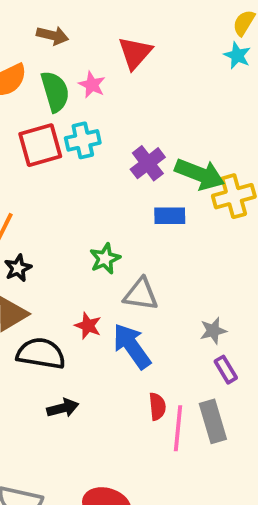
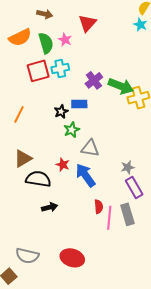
blue rectangle: (170, 216) -> (79, 104), moved
black star: (18, 268) -> (61, 112), moved
purple rectangle: (226, 370) -> (134, 187), size x1.5

